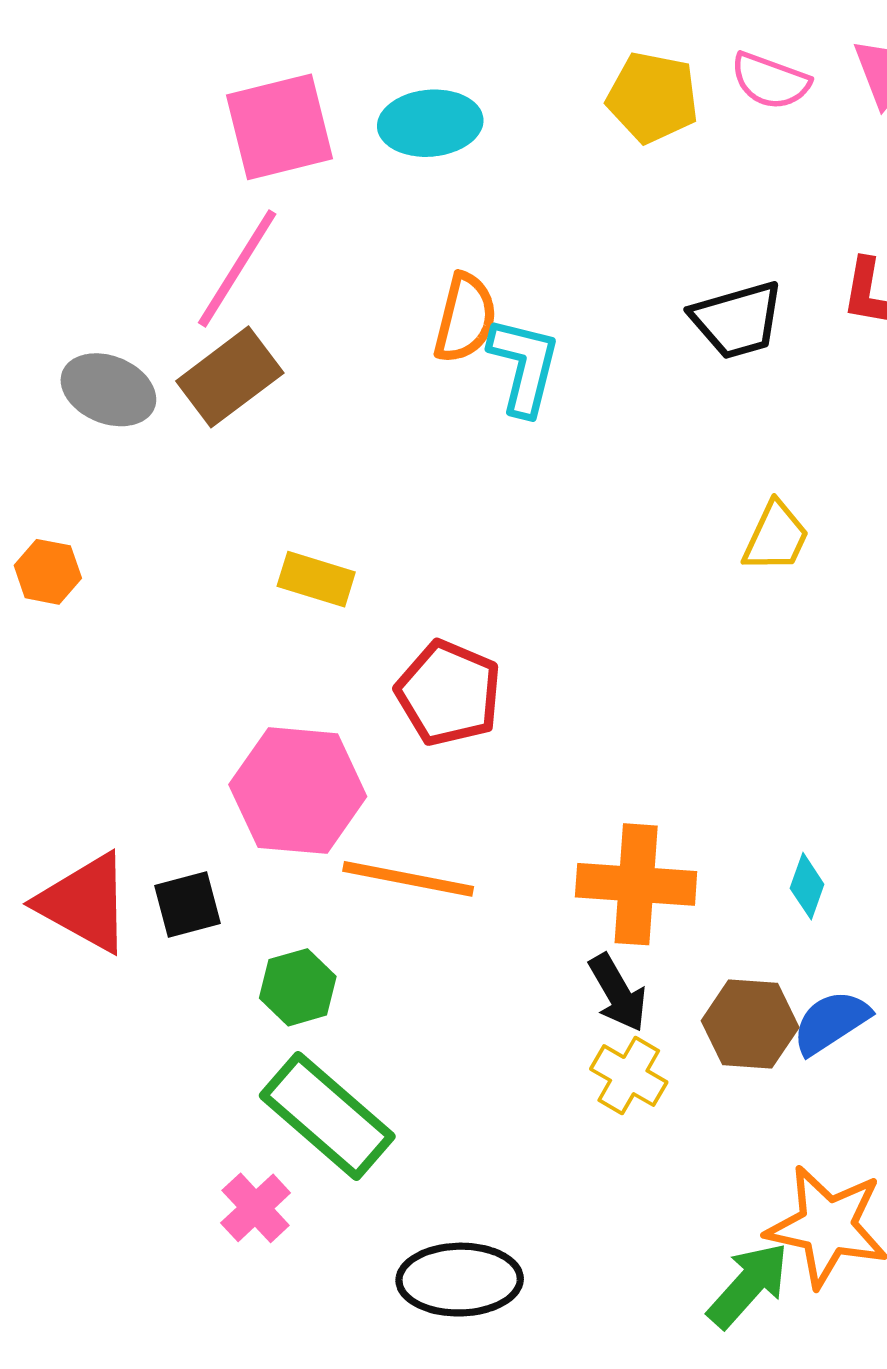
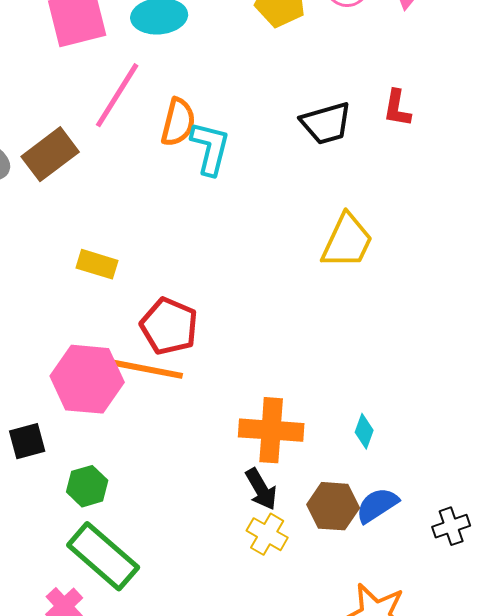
pink line: (237, 268) -> (117, 95), moved
yellow trapezoid: (776, 537) -> (347, 241), size x1.4
orange line: (408, 879) -> (147, 369), moved

